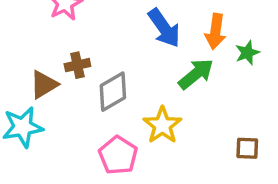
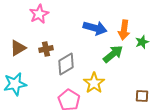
blue arrow: (164, 28) -> (95, 28), turned -40
brown triangle: (44, 85) -> (18, 48), moved

